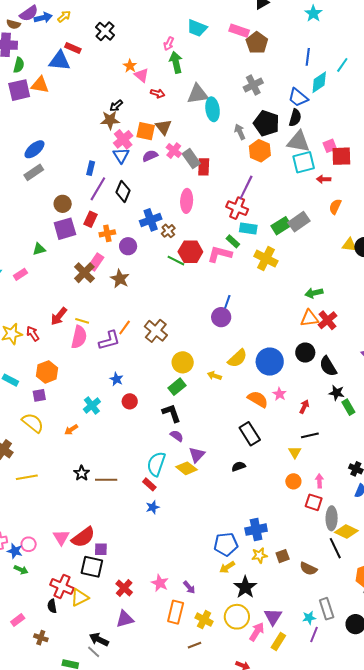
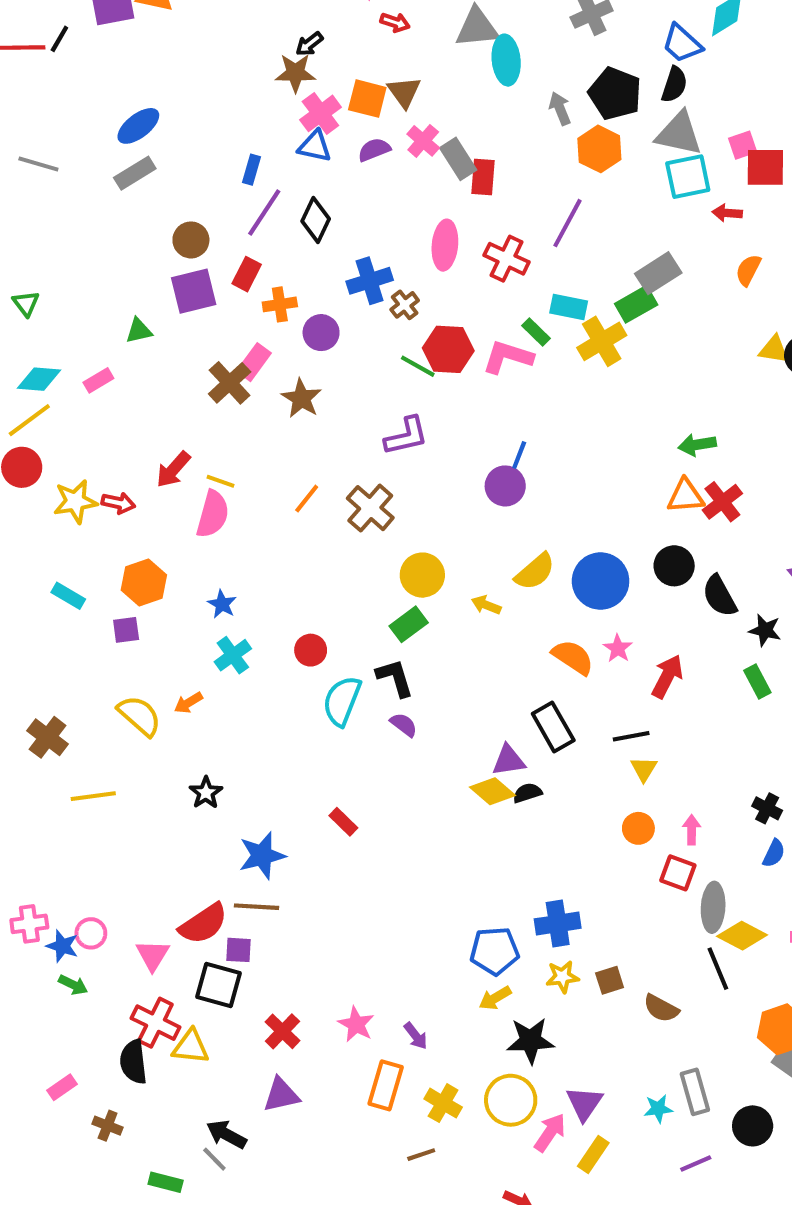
blue triangle: (121, 155) -> (315, 146), turned -48
red cross: (237, 208) -> (507, 259), moved
gray rectangle: (299, 222) -> (658, 273), moved
yellow cross: (266, 259) -> (602, 341), moved, turned 30
red arrow: (33, 334) -> (118, 503), turned 133
purple L-shape: (109, 340) -> (406, 436), moved
blue star: (116, 379) -> (222, 604), moved
black star: (337, 393) -> (765, 630), moved
red arrow: (304, 407) -> (667, 676), size x1.5
yellow semicircle: (33, 423) -> (139, 716), moved
black line: (310, 435) -> (631, 736), moved
purple triangle: (197, 455) -> (509, 760), moved, turned 36
cyan semicircle: (156, 464) -> (342, 701), moved
yellow diamond: (187, 468) -> (493, 791), moved
brown line: (106, 480) -> (256, 907), moved
blue star: (153, 507) -> (262, 855), moved, size x1.6
pink triangle: (61, 537) -> (153, 955), moved
black star: (245, 587) -> (530, 1041), turned 30
yellow triangle: (80, 597) -> (191, 1047), turned 30
black semicircle: (52, 606) -> (133, 1062), size x1.5
purple line: (314, 634) -> (696, 1163), moved, turned 42

